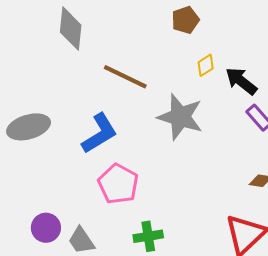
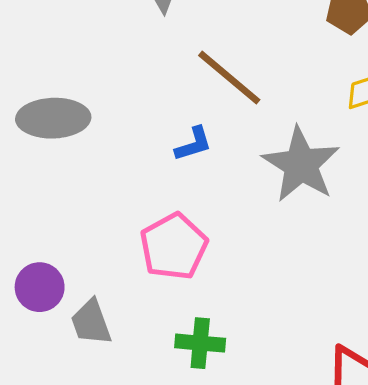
blue L-shape: (99, 133) -> (193, 144), moved, size x0.6

